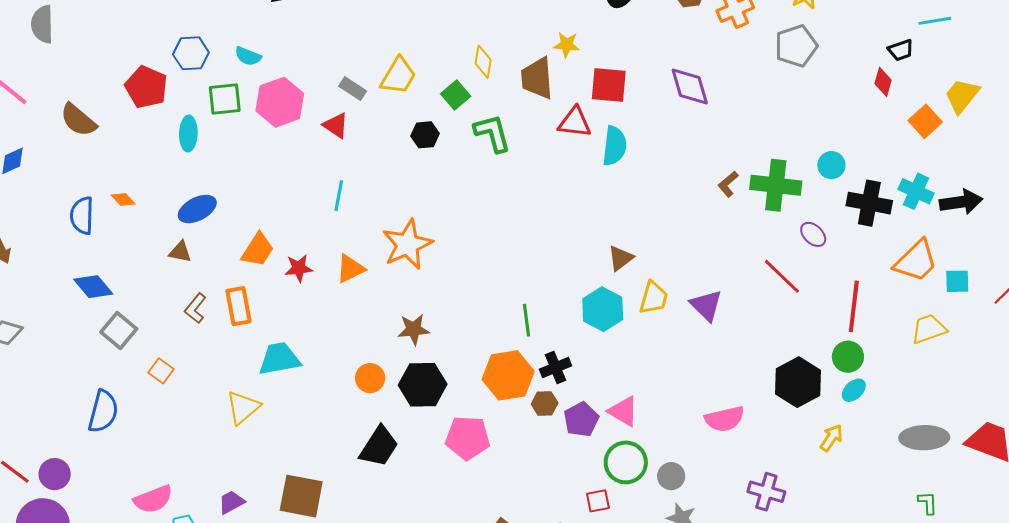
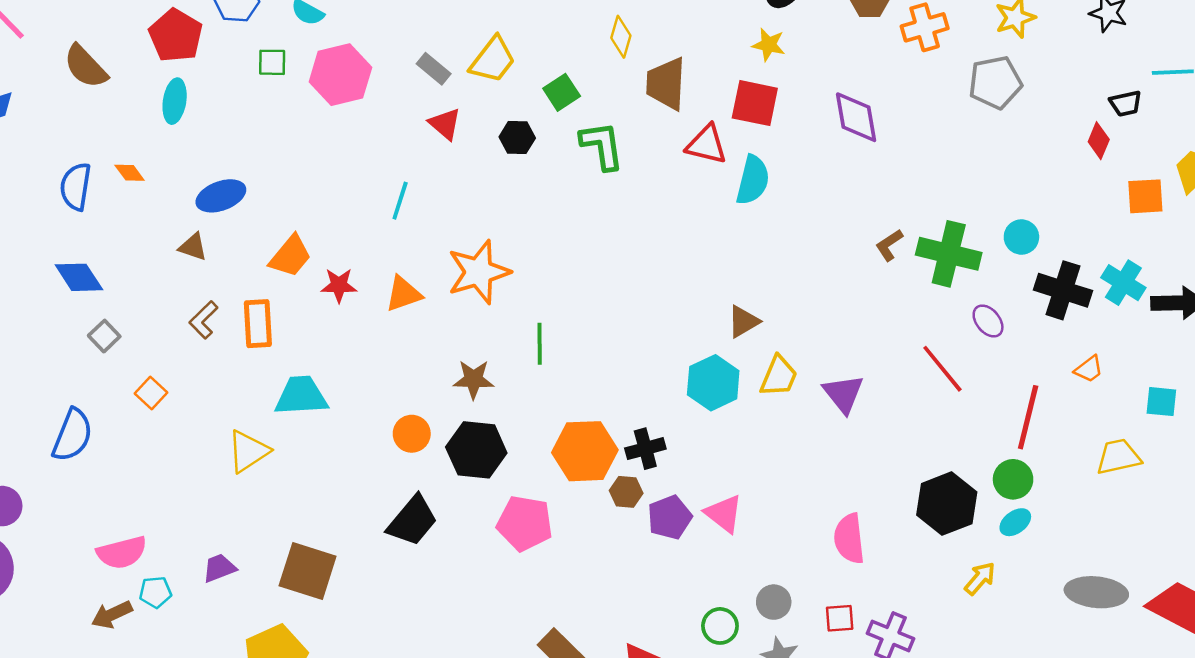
yellow star: (567, 45) -> (769, 45), moved
yellow diamond: (483, 62) -> (621, 37), moved
green square: (225, 99) -> (272, 62), size x0.7
orange square: (925, 121) -> (1145, 196), turned 32
red triangle: (336, 125) -> (445, 124), moved
cyan ellipse: (188, 134) -> (175, 101), moved
orange trapezoid: (916, 261) -> (1089, 369), moved, size x0.5
green line: (526, 320) -> (540, 344), moved
gray square: (119, 330) -> (104, 336), size x0.7
pink semicircle: (725, 419) -> (849, 539), turned 90
green circle: (626, 462) -> (720, 626), moved, size x0.7
red square: (598, 501) -> (840, 618), moved

